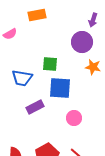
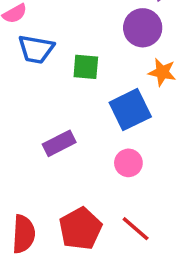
blue trapezoid: (22, 78) -> (36, 49), moved
blue square: (60, 88) -> (130, 110), moved, turned -30

